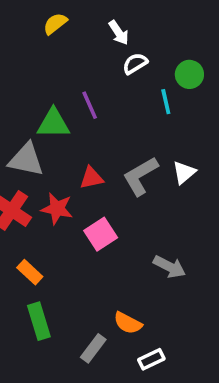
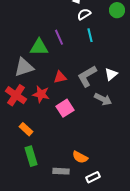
green circle: (189, 74) -> (117, 10), moved
cyan line: (166, 102) -> (90, 35), moved
gray triangle: (26, 160) -> (24, 67), turned -30
gray arrow: (169, 267) -> (103, 99), moved
gray rectangle: (93, 348) -> (61, 171), turned 56

